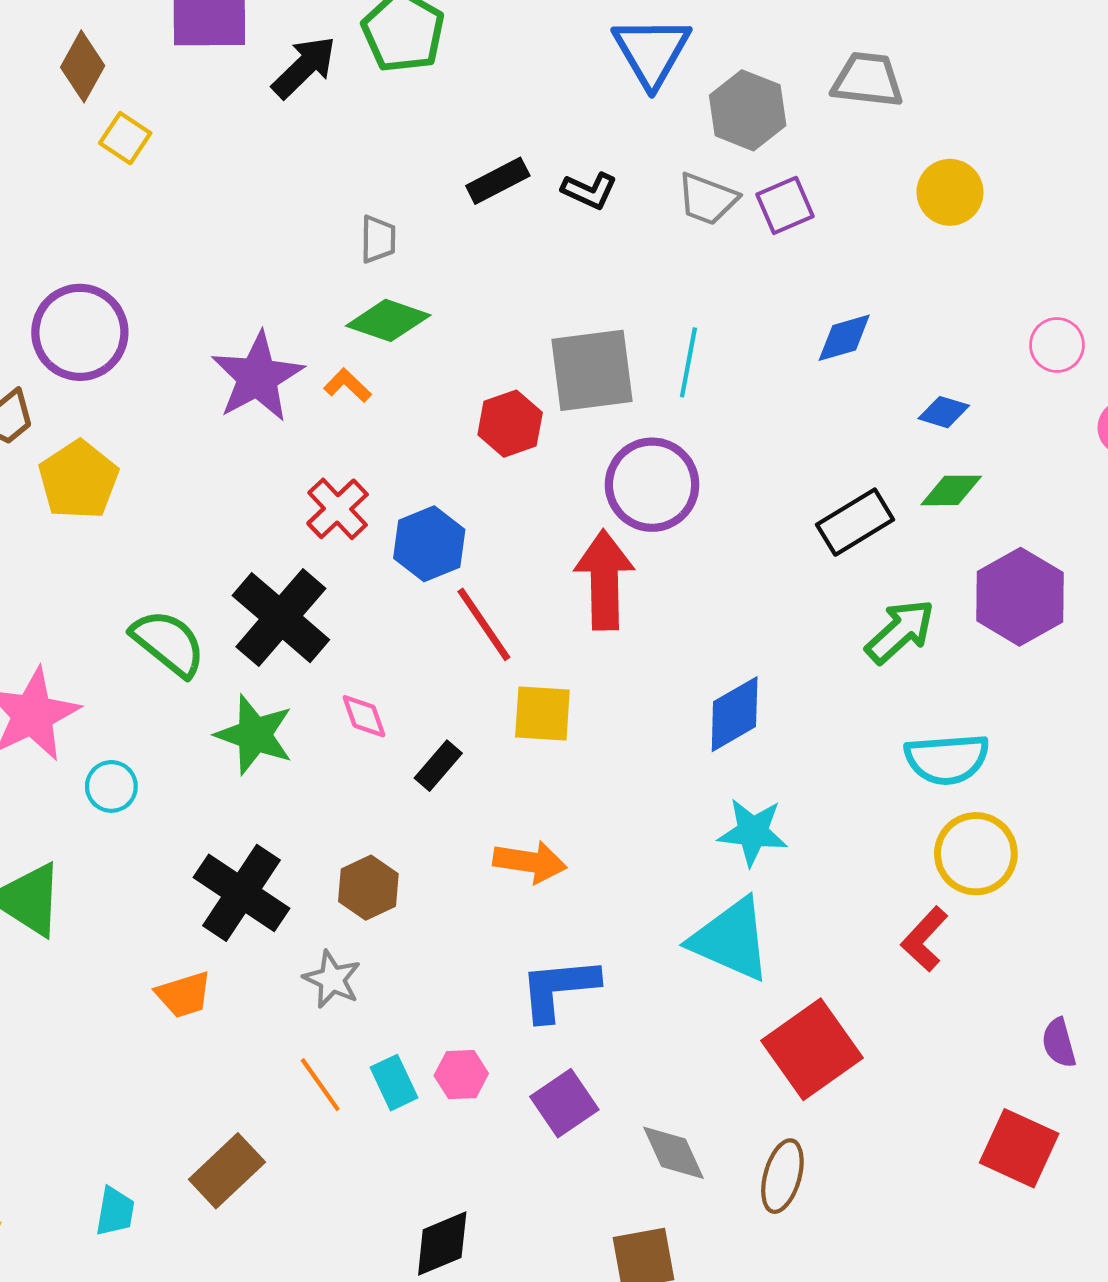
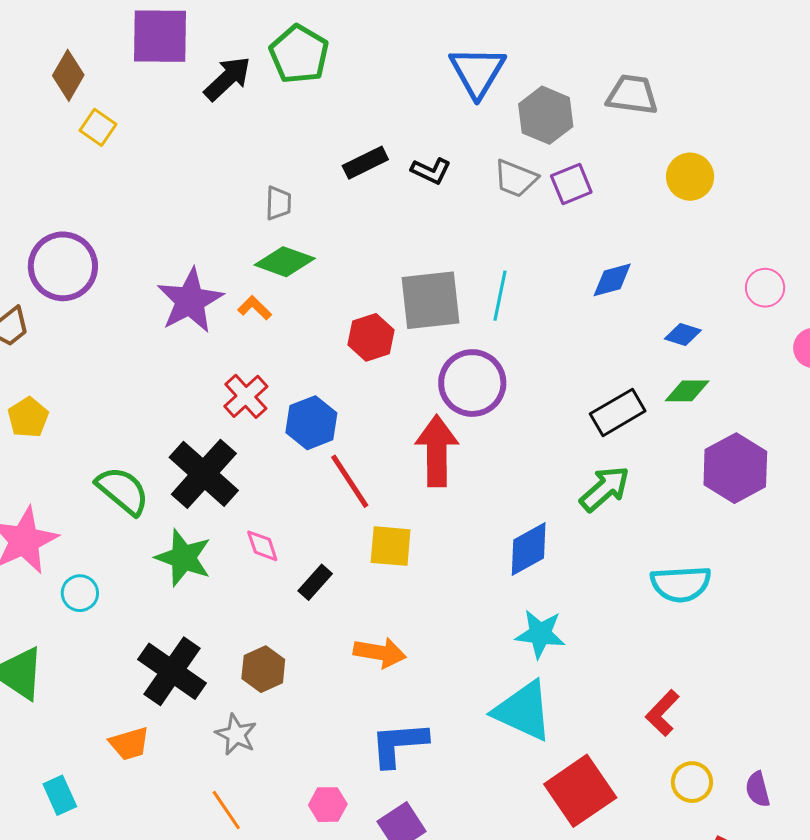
yellow pentagon: (78, 480) -> (28, 417), moved, size x0.7
green arrow: (900, 631) -> (605, 489), moved
yellow circle: (976, 854) -> (692, 782), moved, size x0.7
cyan rectangle: (394, 1083) -> (60, 795), moved

